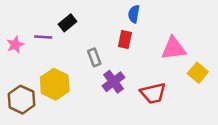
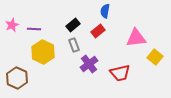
black rectangle: (67, 23) -> (73, 25), moved
red rectangle: (125, 40) -> (98, 31), turned 40
pink star: (15, 45) -> (12, 25), moved
yellow hexagon: (55, 84) -> (43, 52), moved

